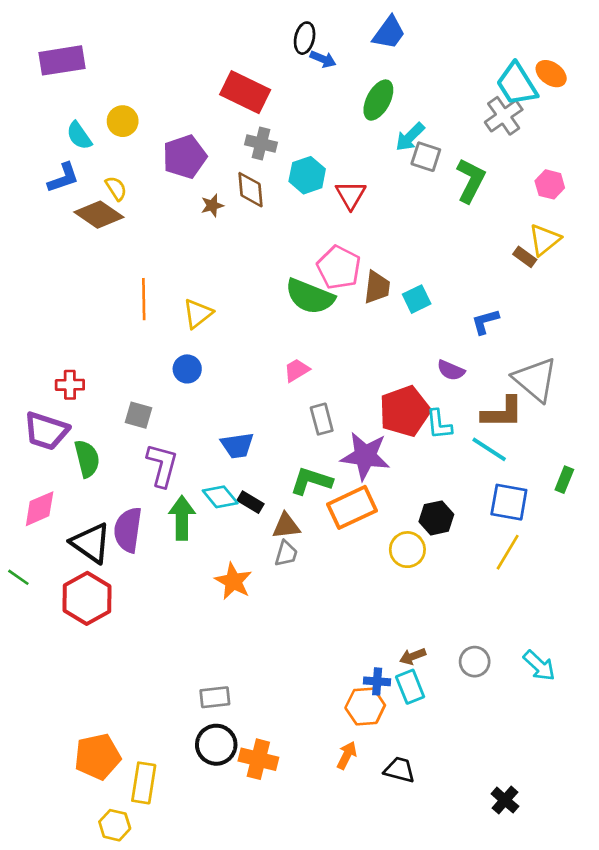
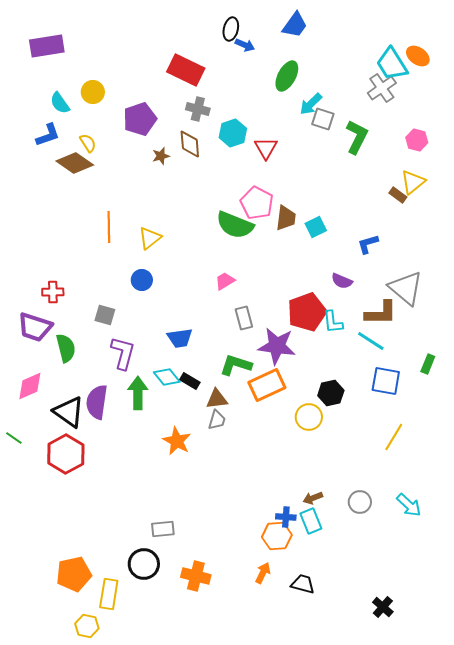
yellow line: (508, 552) -> (394, 437), moved
black circle: (216, 745) -> (144, 564), moved

